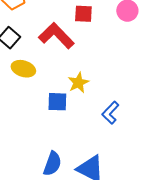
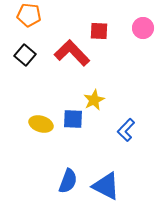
yellow ellipse: (23, 69) -> (41, 124), moved

